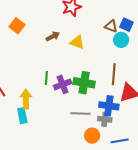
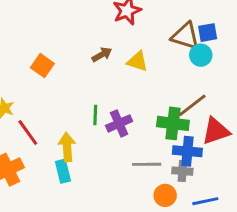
blue square: (126, 25) -> (208, 33), turned -32
orange square: (17, 26) -> (42, 66), moved
brown triangle: (111, 26) -> (185, 36), size x1.5
brown line: (114, 74) -> (192, 105), turned 50
green cross: (84, 83) -> (173, 123), moved

